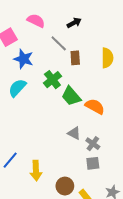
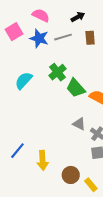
gray line: (59, 43) -> (63, 37), turned -60
brown rectangle: (75, 58) -> (90, 38), moved
blue star: (24, 59) -> (39, 38), moved

